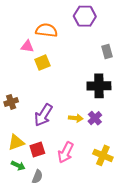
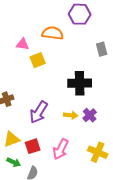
orange semicircle: (46, 30) -> (53, 33), moved
black cross: (99, 86) -> (80, 83), moved

